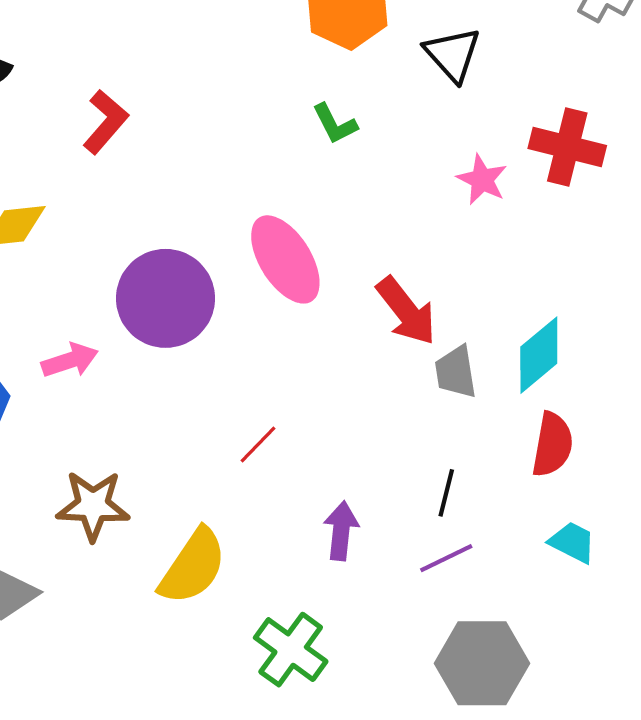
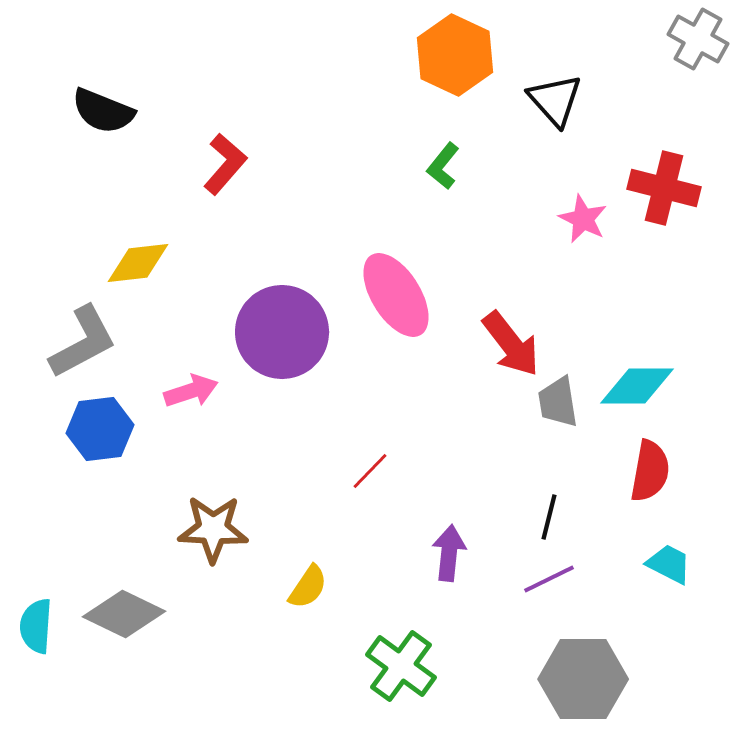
green L-shape: (335, 124) -> (443, 166), turned 66
cyan diamond: (539, 355) -> (637, 386), turned 40
yellow semicircle: (193, 567) -> (308, 587), size x0.6

